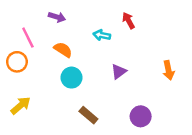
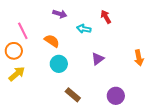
purple arrow: (57, 17) -> (60, 14), moved
yellow arrow: (21, 105) -> (17, 74), moved

